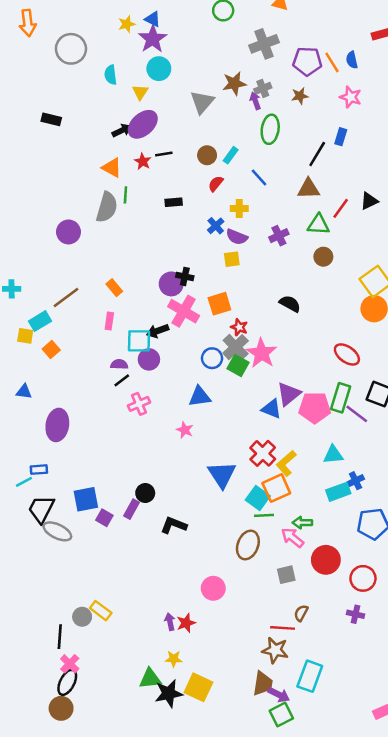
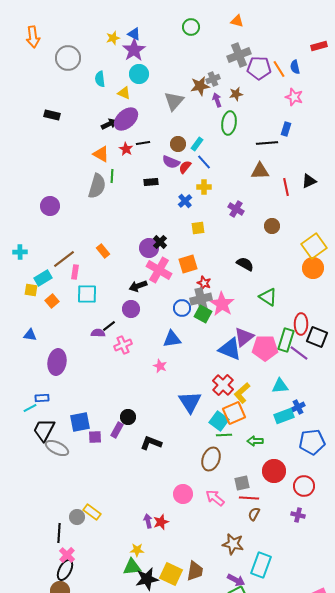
gray cross: (264, 44) -> (239, 55), moved
gray cross: (263, 88) -> (213, 79), moved
yellow triangle: (140, 92) -> (124, 93), turned -40
brown star: (300, 96) -> (236, 94), moved
black line: (317, 154) -> (267, 143), turned 55
blue line: (259, 178) -> (204, 162), moved
red line: (341, 208) -> (286, 187), turned -48
green triangle: (318, 225) -> (268, 297), moved, turned 30
purple circle: (68, 232) -> (50, 206), moved
purple cross: (279, 236) -> (236, 209), turned -35
purple semicircle: (237, 237) -> (171, 162), moved
black cross: (185, 276) -> (160, 242), turned 32
pink rectangle: (109, 321) -> (75, 272), moved
cyan square: (139, 341) -> (87, 294), moved
gray cross: (236, 347) -> (201, 299), turned 30
red ellipse: (347, 354) -> (301, 324), moved, turned 55
purple semicircle: (119, 364) -> (98, 333), moved
blue triangle: (271, 409) -> (230, 349), size x1.4
purple square: (104, 518) -> (95, 437), turned -32
pink arrow: (292, 538) -> (215, 498), moved
red line: (283, 628) -> (249, 498), moved
yellow star: (174, 659) -> (137, 550), moved
brown trapezoid: (263, 684) -> (195, 571), moved

